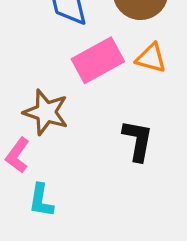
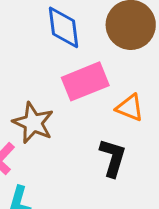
orange triangle: (151, 58) -> (130, 108), moved

